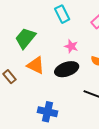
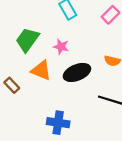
pink star: (71, 46) -> (61, 47), moved

